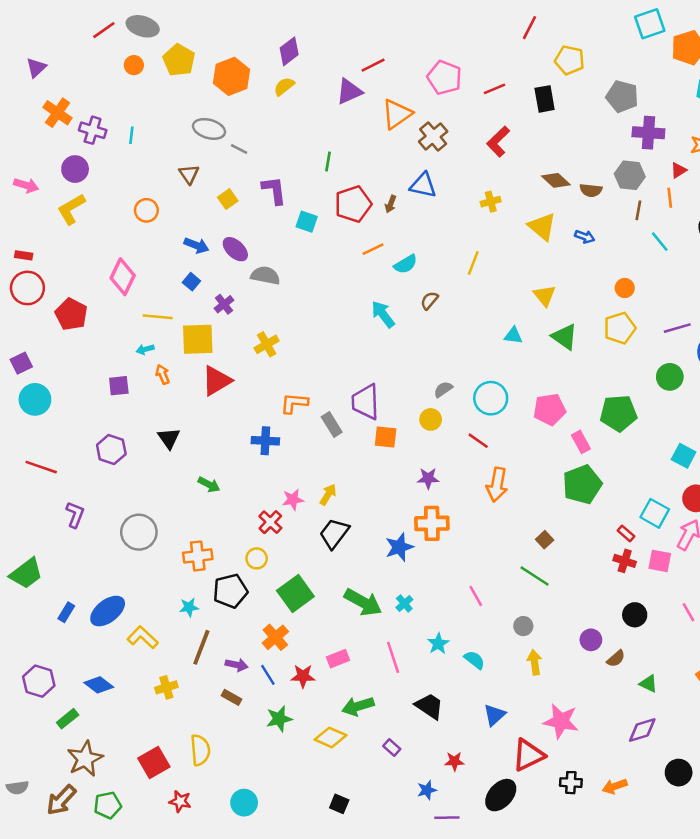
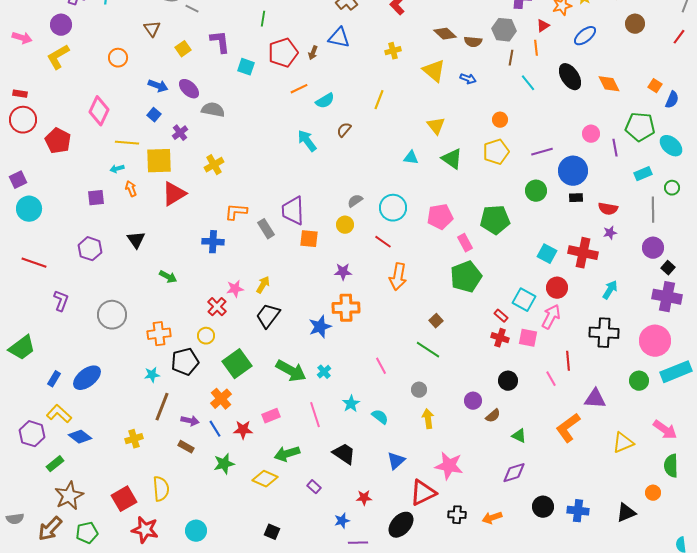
yellow L-shape: (143, 637) -> (59, 414), moved
red star: (180, 801) -> (145, 530), size x1.5

